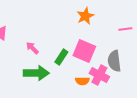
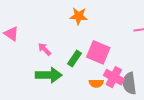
orange star: (85, 16) -> (79, 16), moved, turned 30
gray semicircle: (114, 61) -> (129, 83), moved

